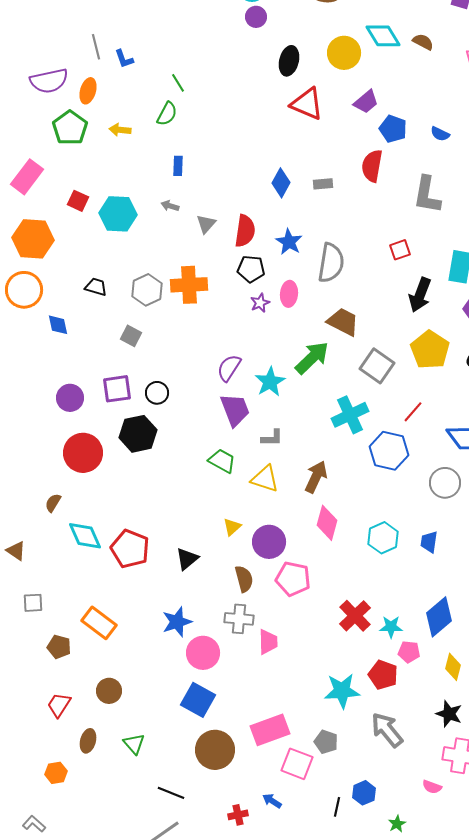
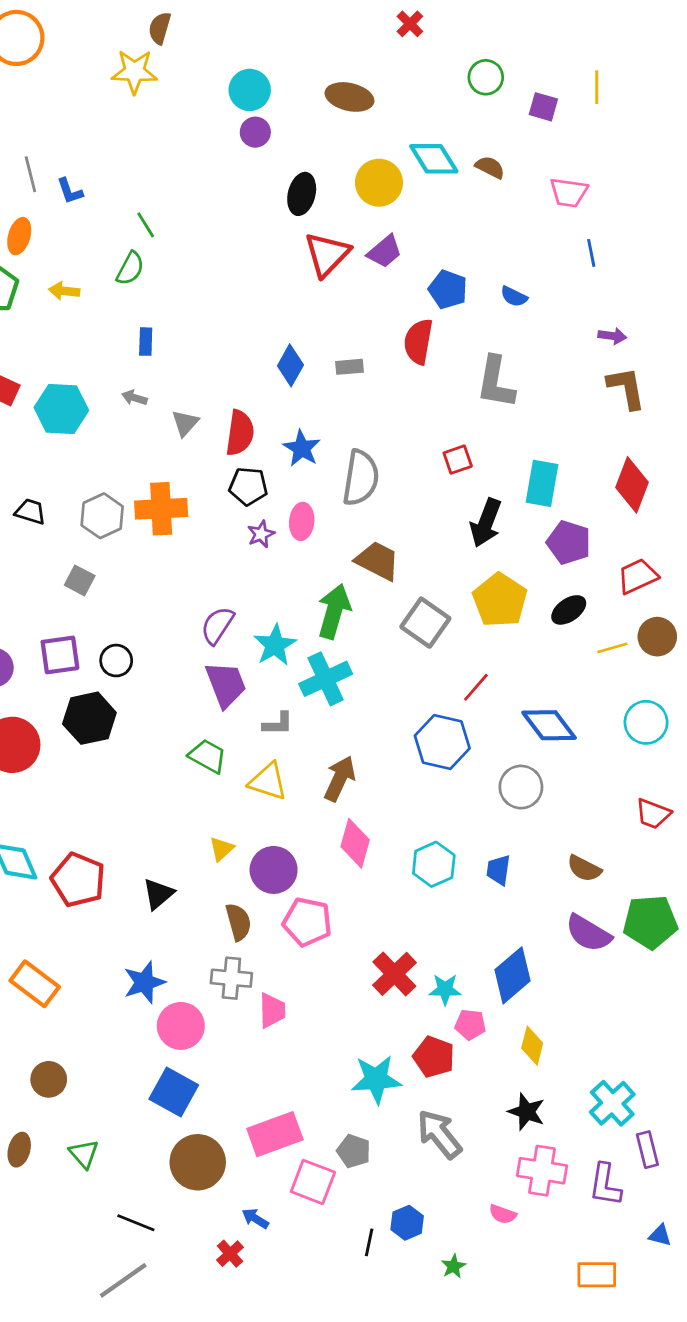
purple trapezoid: (366, 102) -> (385, 252), moved
red triangle: (307, 104) -> (327, 254), turned 51
green arrow: (312, 358) -> (334, 611), turned -30
cyan cross: (350, 415) -> (326, 679), moved
blue arrow: (272, 801) -> (255, 1218), moved
red cross: (238, 815) -> (230, 1254), turned -30

